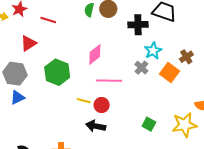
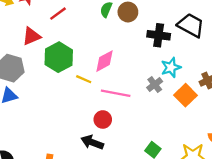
red line: (48, 20) -> (58, 14), turned -63
green hexagon: (57, 72) -> (59, 57), moved
yellow line: (84, 101) -> (84, 79), moved

